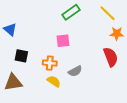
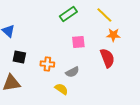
pink square: (63, 41) -> (78, 42), moved
yellow semicircle: (54, 81) -> (61, 89), moved

